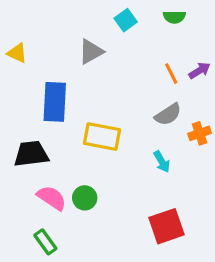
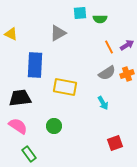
green semicircle: (174, 17) -> (100, 19), moved
cyan square: (126, 20) -> (80, 13), turned 32
orange cross: (200, 133) -> (127, 74), moved
pink semicircle: (52, 198) -> (18, 126), moved
red square: (166, 226) -> (115, 143), moved, size x0.7

